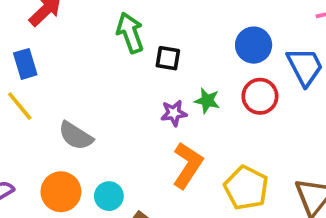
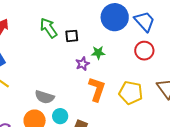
blue circle: (254, 45) -> (115, 17), size x1.4
red circle: (260, 96) -> (144, 51), moved
gray semicircle: (76, 136) -> (45, 97), moved

